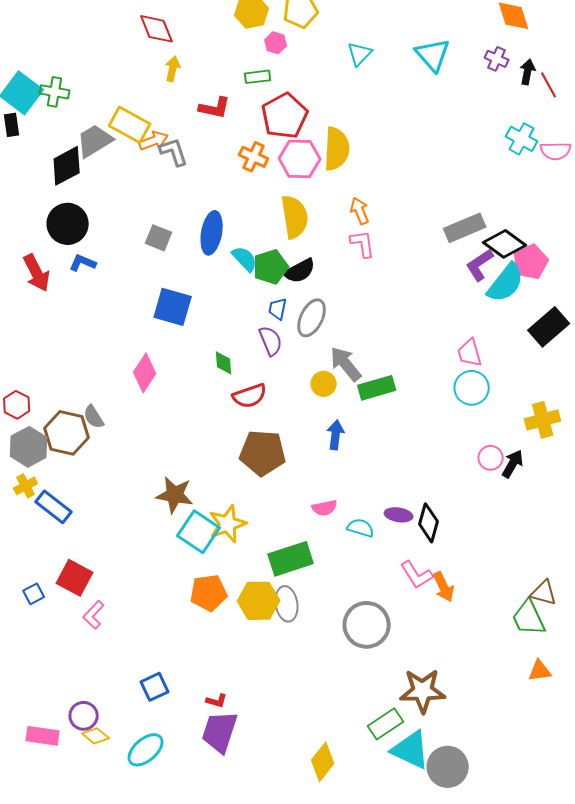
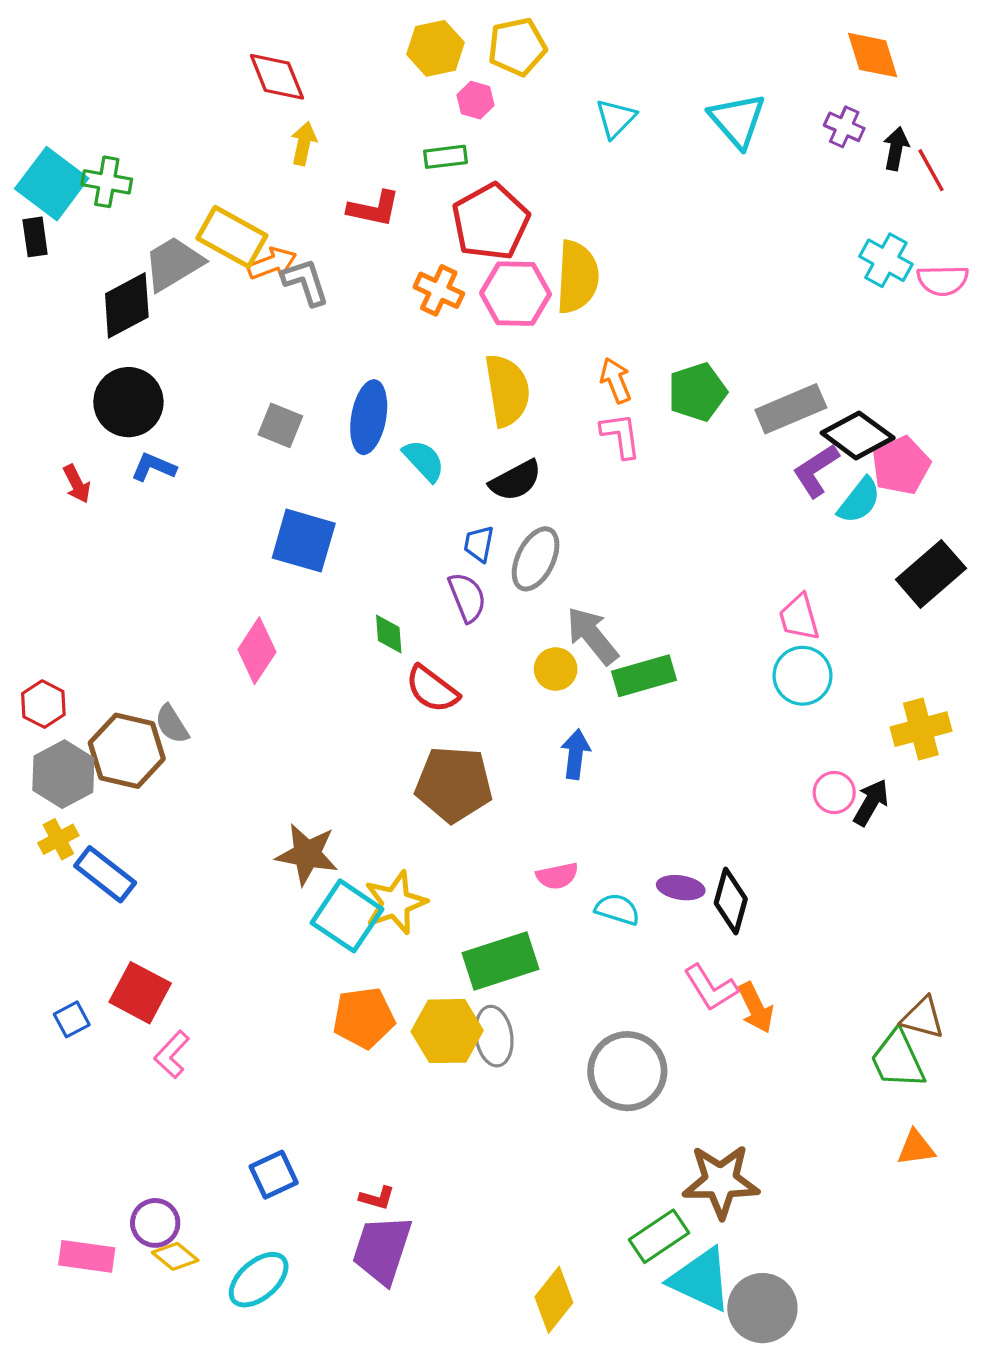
green pentagon: (271, 267) -> (697, 392), moved
red arrow: (37, 273) -> (77, 484), size x0.6
cyan semicircle: (506, 283) -> (859, 501), size x0.7
red semicircle: (250, 396) -> (432, 689), turned 56

